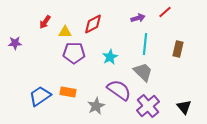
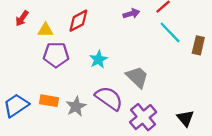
cyan line: (145, 44) -> (170, 32), moved, turned -50
brown rectangle: (178, 49) -> (198, 45), moved
gray star: (96, 106) -> (76, 107), moved

